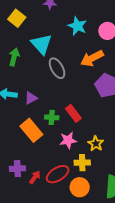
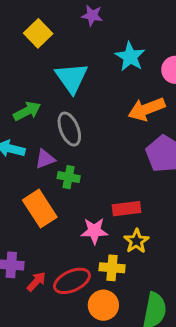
green arrow: (14, 57) -> (27, 111), moved, turned 42
gray ellipse: (57, 68) -> (69, 129), moved
red rectangle: (73, 113) -> (127, 209), moved, turned -66
green cross: (52, 117) -> (69, 177), moved

